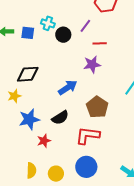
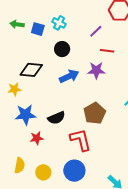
black circle: (63, 35) -> (62, 49), moved
blue arrow: (68, 88) -> (69, 76), moved
red L-shape: (88, 135) -> (81, 140), turned 60

